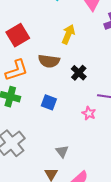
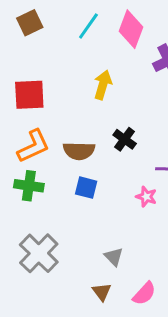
red square: (18, 35) -> (29, 95), turned 35
brown semicircle: (49, 61) -> (79, 151), moved

